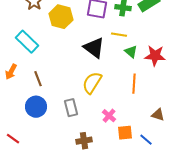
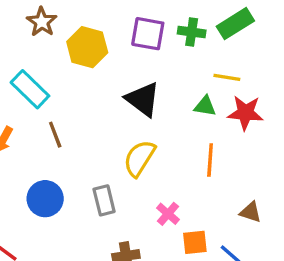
yellow line: (119, 35) -> (227, 77), moved
green triangle: (131, 52) -> (205, 106), turned -32
brown line: (38, 79) -> (55, 135), moved

